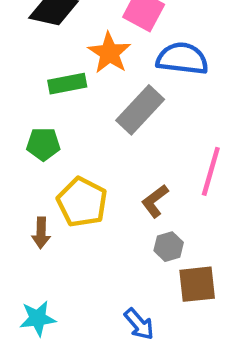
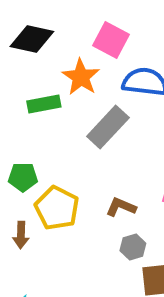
green pentagon: (43, 144) -> (23, 177), moved
brown L-shape: (155, 201) -> (121, 207), turned 60

